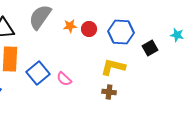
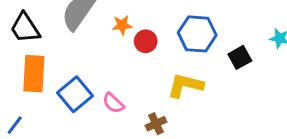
red circle: (89, 29) -> (146, 41), moved
brown cross: (109, 92) -> (156, 124), moved, turned -32

